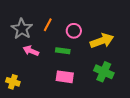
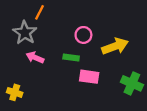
orange line: (48, 25) -> (39, 12), moved
green cross: (104, 72) -> (132, 83), moved
pink rectangle: (65, 77) -> (89, 77), moved

